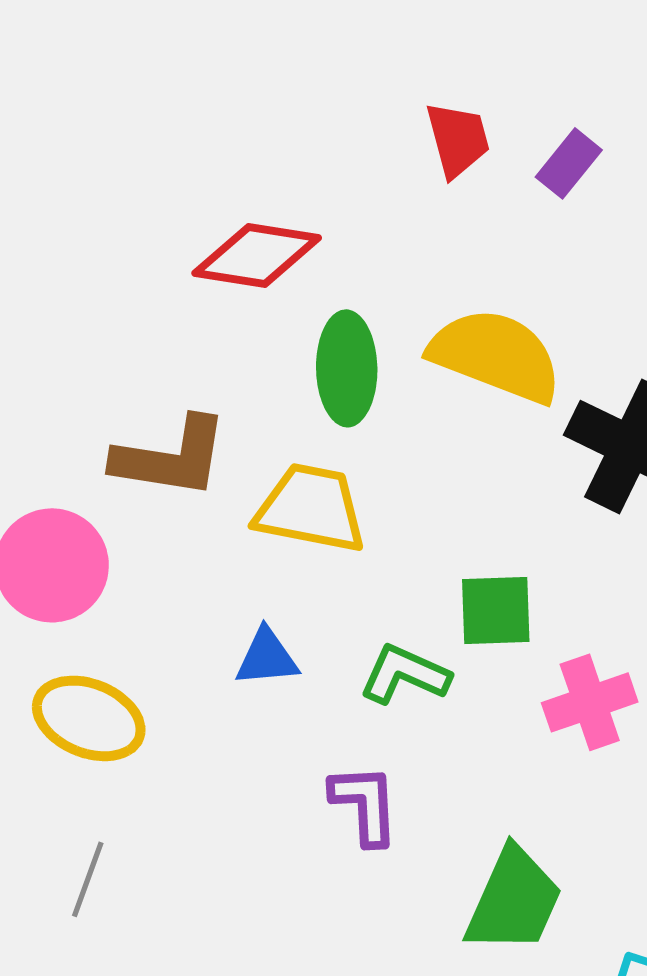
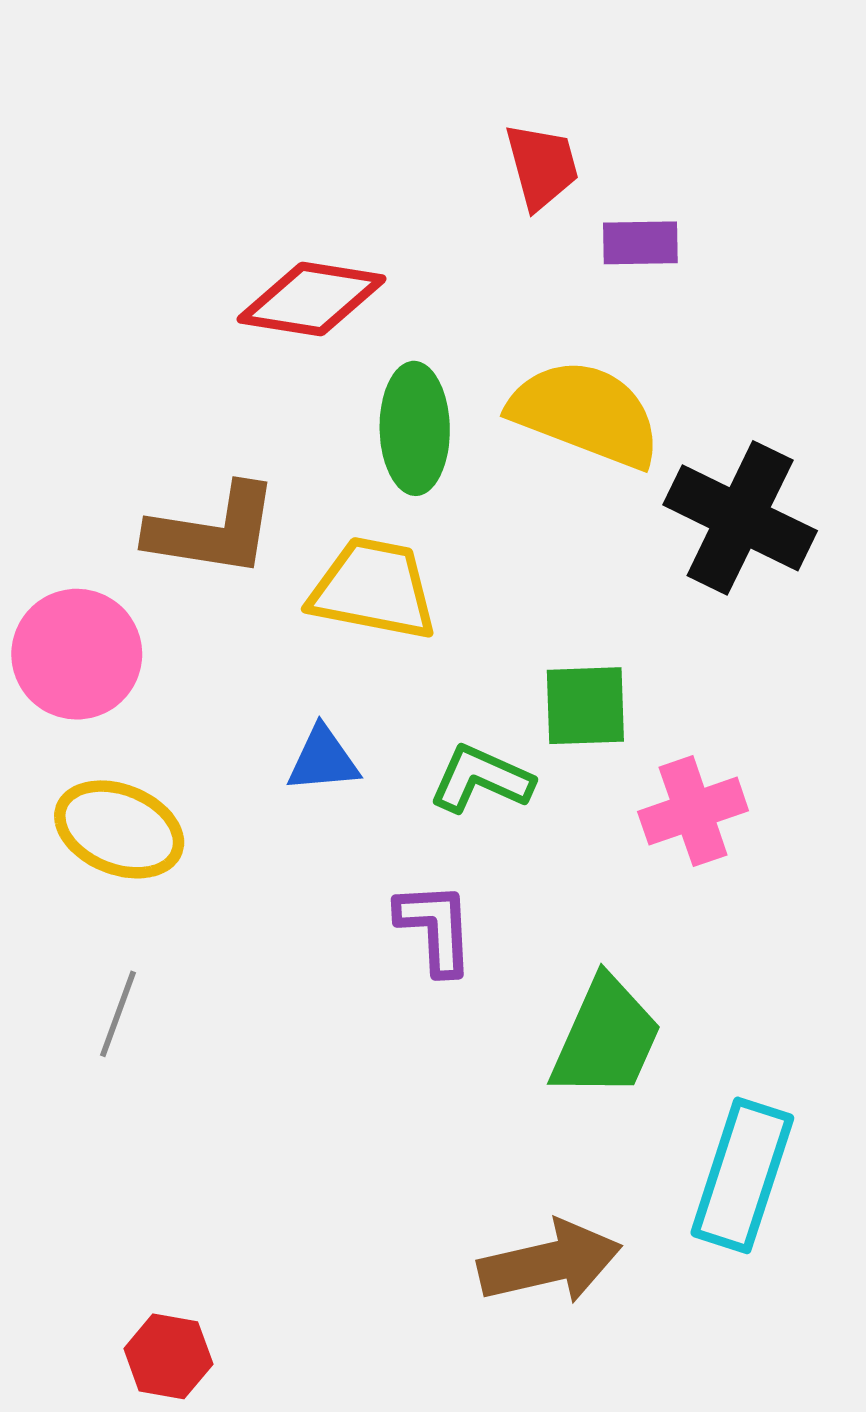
purple rectangle: (569, 163) -> (640, 243), moved, turned 50

